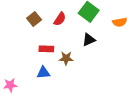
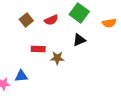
red semicircle: (60, 19) -> (51, 20), turned 32
blue triangle: (43, 73) -> (21, 76), moved

